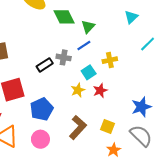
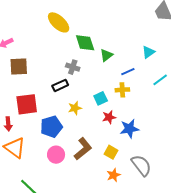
blue line: (84, 45) -> (128, 72), moved
gray cross: (64, 57) -> (73, 67), moved
yellow star: (78, 90) -> (75, 108), moved
blue star: (141, 107) -> (129, 129), moved
pink circle: (40, 139) -> (56, 155), moved

